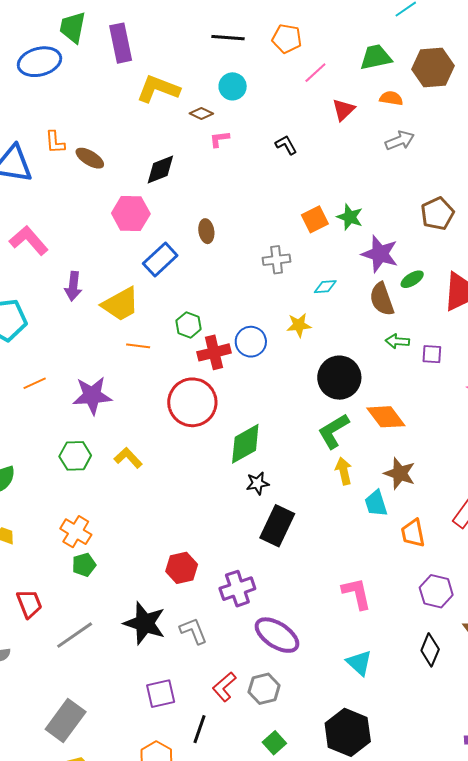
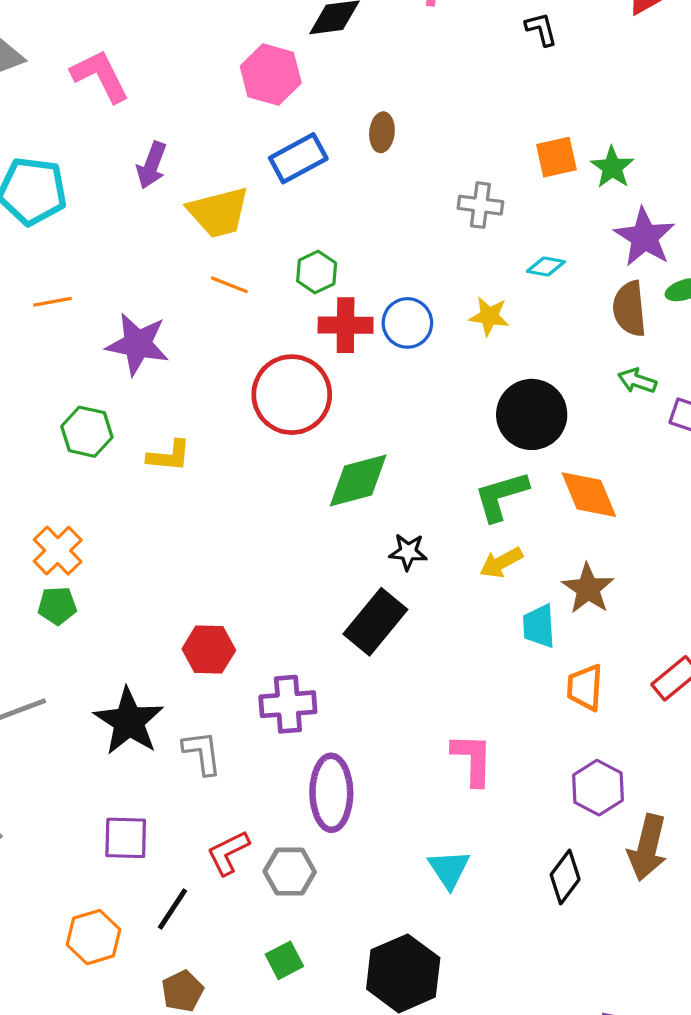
yellow L-shape: (128, 458) -> (169, 456), turned 124
yellow arrow: (344, 471) -> (501, 562), turned -120
black star: (258, 483) -> (408, 552), moved
purple ellipse: (277, 635) -> (331, 793), turned 42

